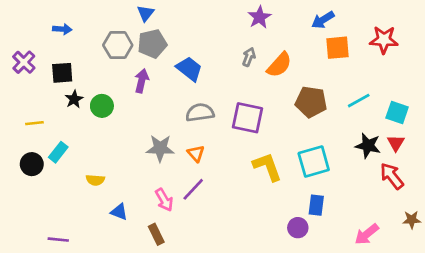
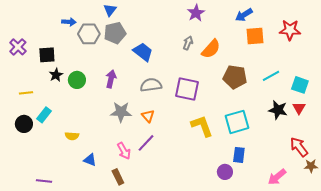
blue arrow: (62, 29) -> (69, 22), moved
purple arrow: (142, 81) -> (111, 79), moved
red arrow: (392, 176) -> (299, 147), moved

